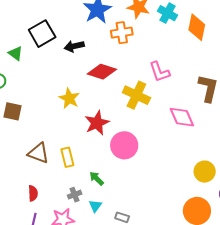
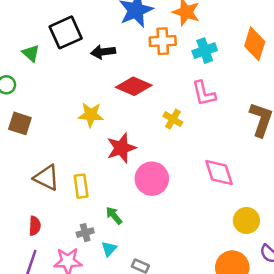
cyan cross: (167, 13) -> (205, 51), moved, turned 36
yellow cross: (136, 95) -> (173, 119), size x0.6
yellow star: (69, 98) -> (91, 115), turned -30
pink diamond: (182, 117) -> (219, 173), moved

